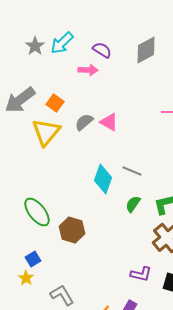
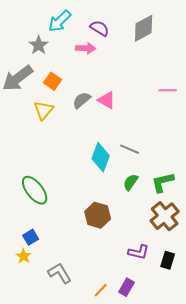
gray star: (35, 46) -> (39, 45), moved
yellow triangle: (46, 132) -> (44, 110), size x0.7
brown hexagon: (72, 230) -> (98, 215), moved

